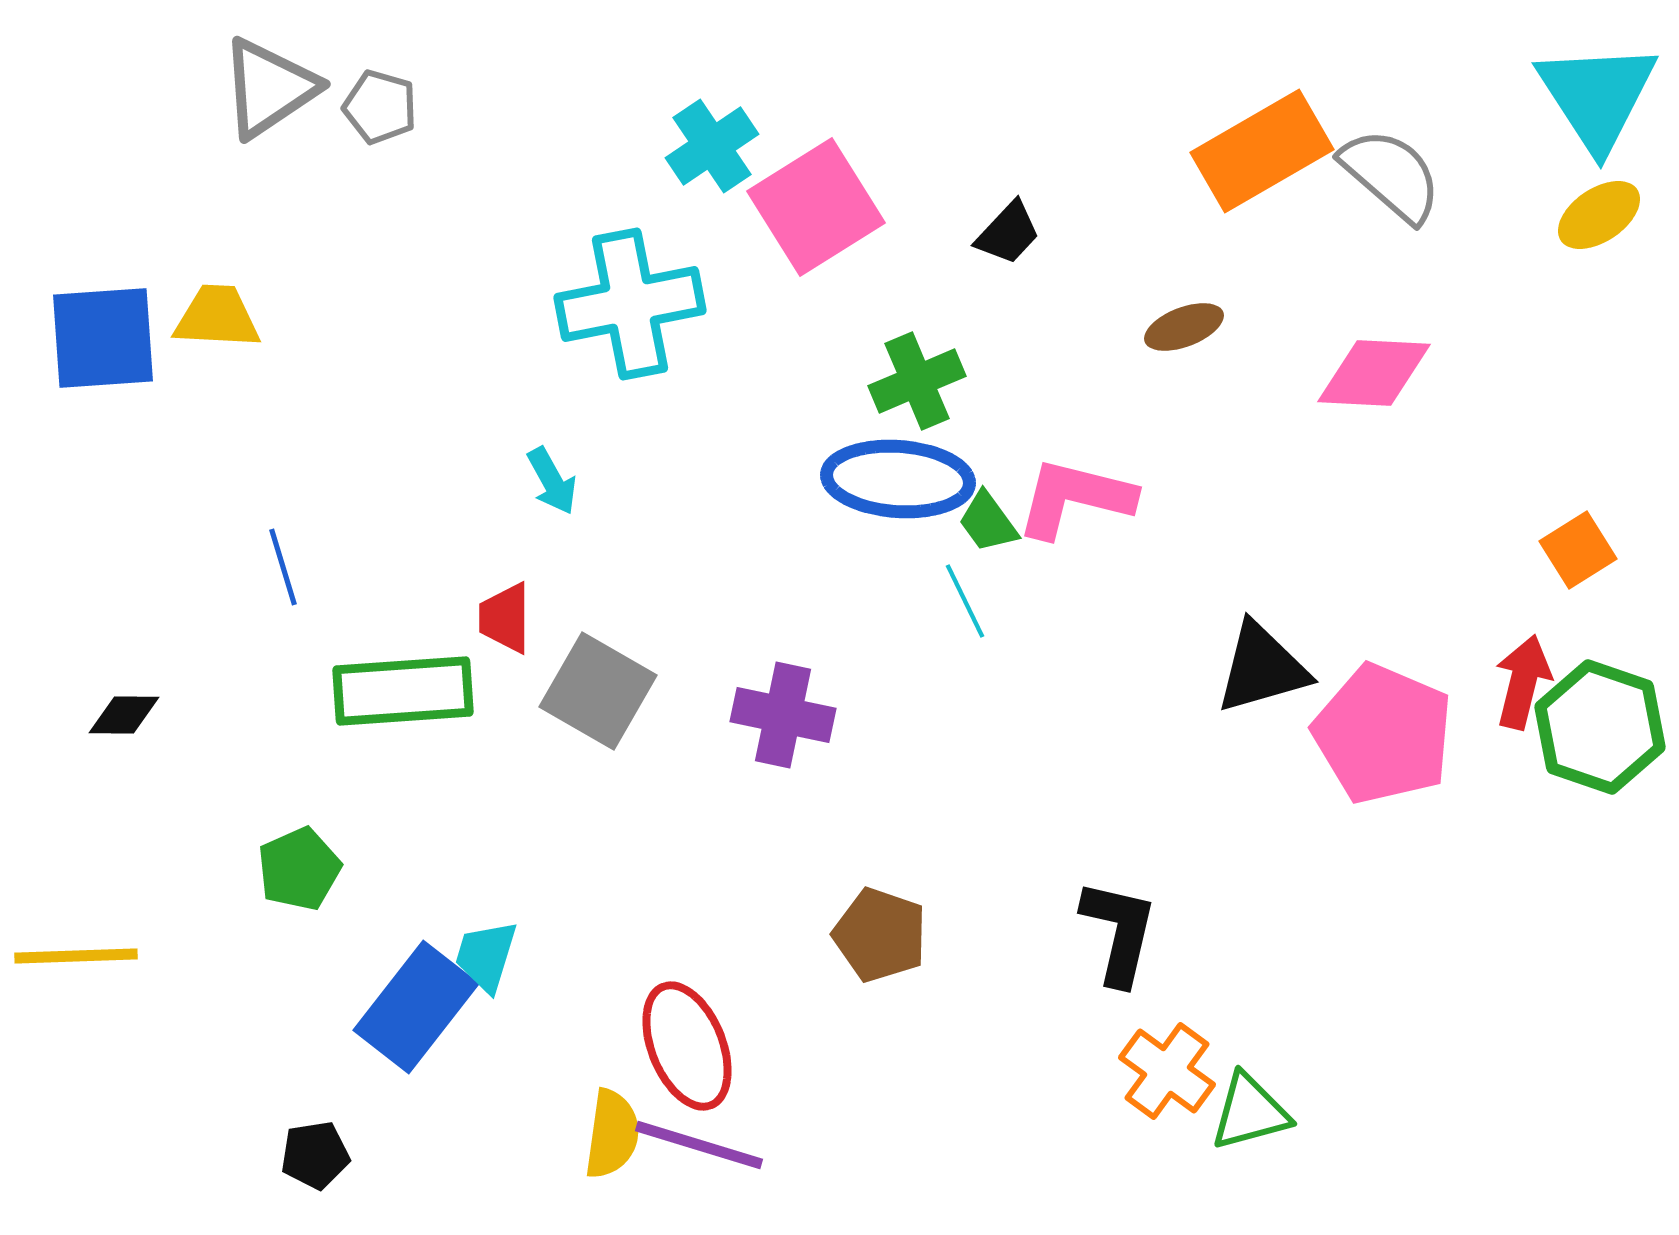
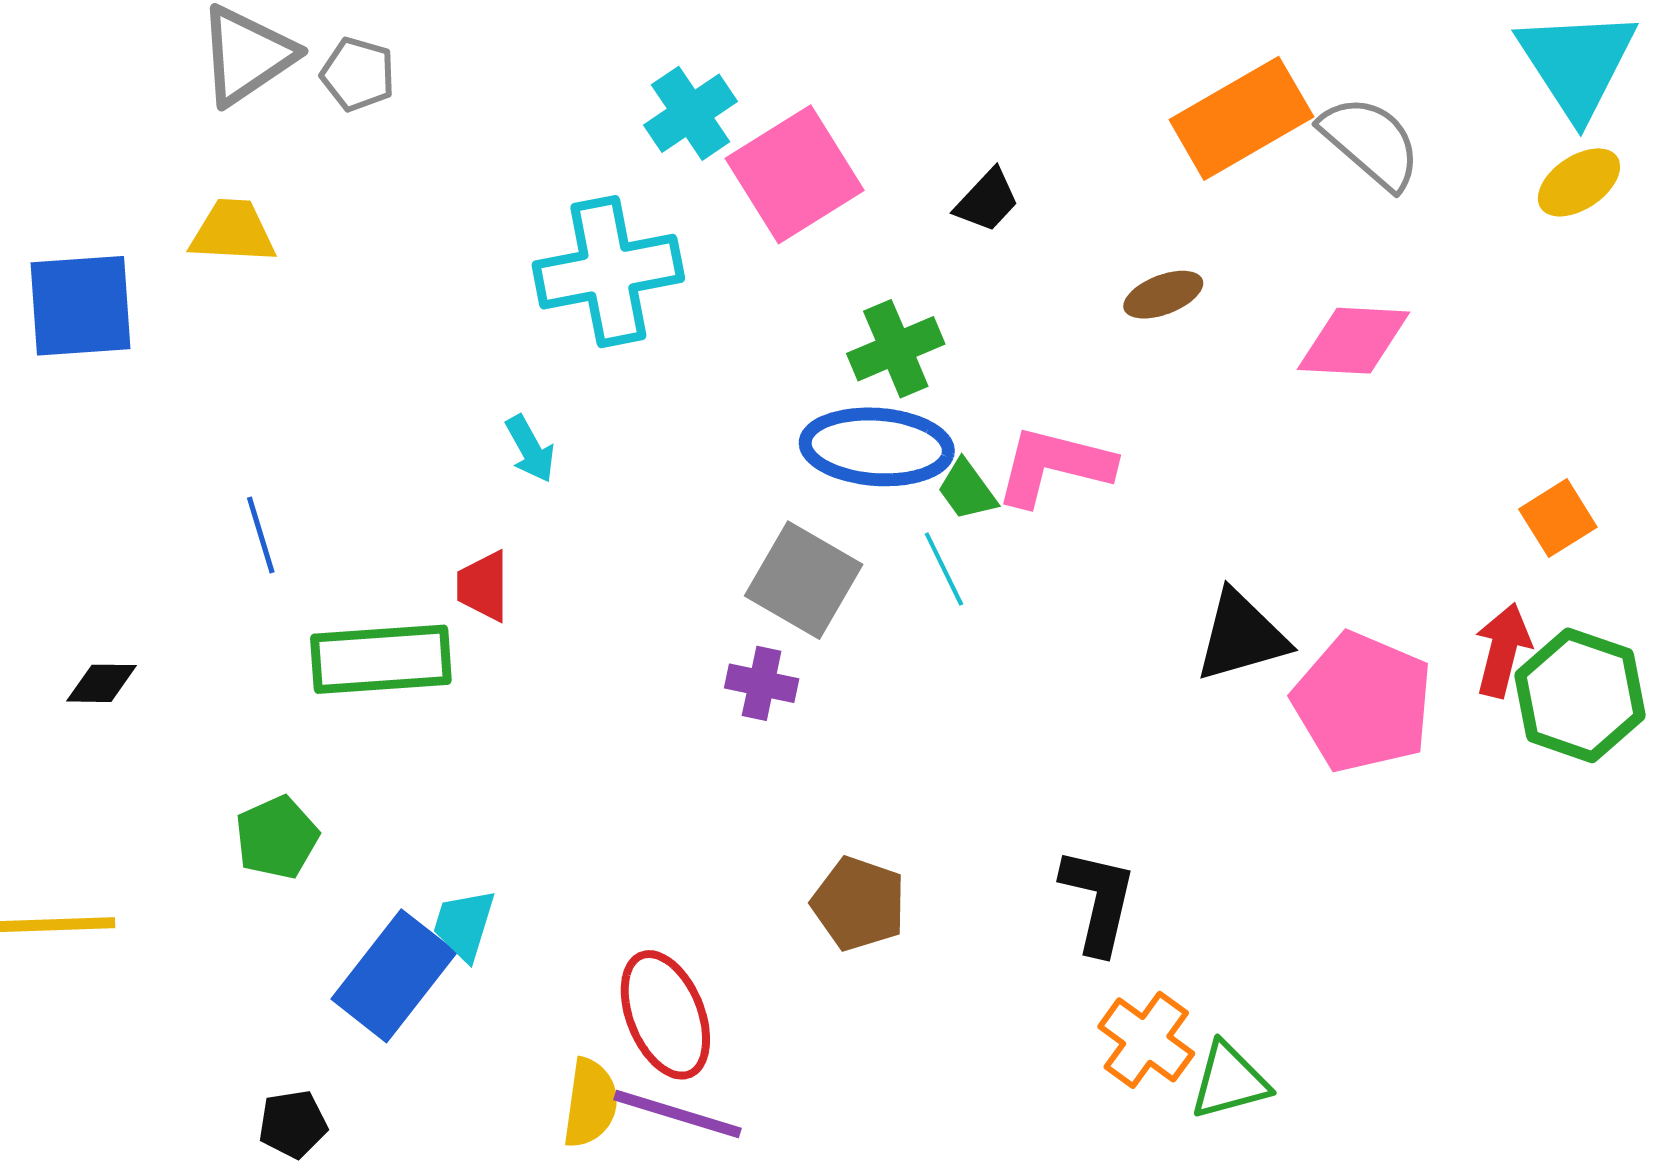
yellow trapezoid: (217, 317) -> (233, 232), moved
gray square: (598, 691) -> (804, 580), moved
purple cross: (783, 715) -> (762, 683), size x0.7

